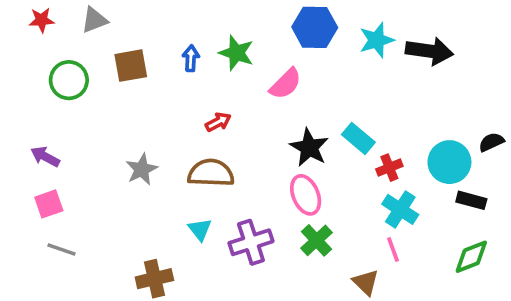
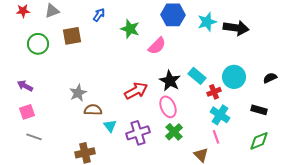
blue arrow: (191, 58) -> (99, 15), moved, turned 32
red arrow: (218, 122) -> (136, 91), moved, size x1.6
cyan circle: (449, 162) -> (234, 77), moved
brown semicircle: (211, 173) -> (93, 110), moved, size x0.7

